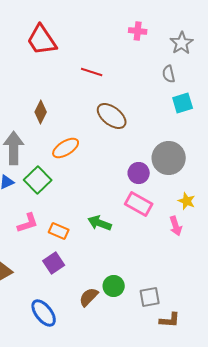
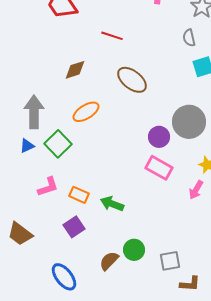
brown diamond: (41, 112) -> (75, 70), moved, turned 45
green arrow: (100, 223) -> (112, 204), moved
pink arrow: (176, 226) -> (196, 190), turned 48

